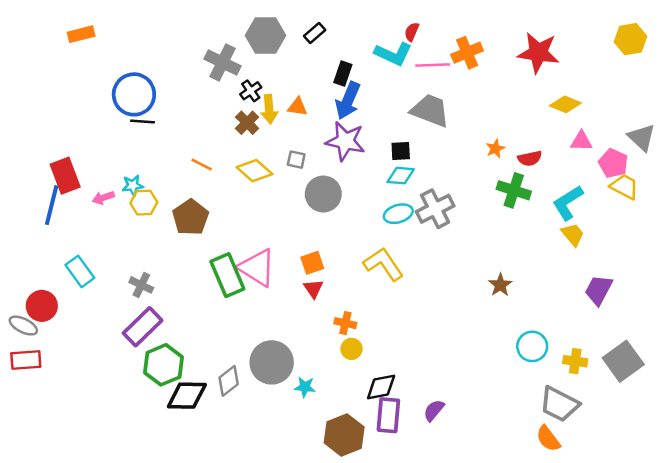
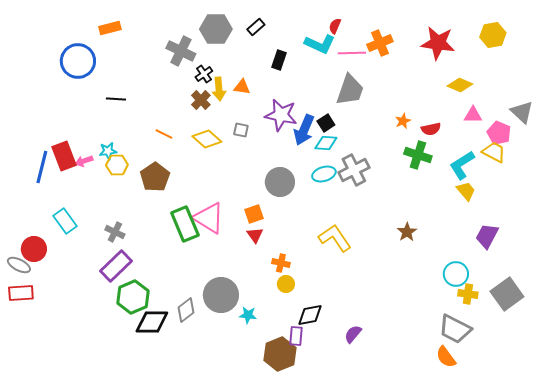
orange rectangle: (81, 34) -> (110, 28), moved
yellow hexagon: (631, 39) -> (493, 35), moved
blue circle: (134, 94) -> (78, 61), moved
blue arrow: (348, 101) -> (304, 130), moved
gray trapezoid: (430, 110) -> (350, 90), turned 88
black square: (401, 151) -> (326, 123), turned -30
red rectangle: (65, 176) -> (64, 156), moved
yellow trapezoid: (624, 187) -> (494, 152), moved
gray circle: (323, 194) -> (280, 182), moved
yellow L-shape: (383, 264) -> (335, 238), moved
cyan circle: (532, 346) -> (456, 274), moved
purple rectangle: (388, 415) -> (296, 336), moved, size x0.7

